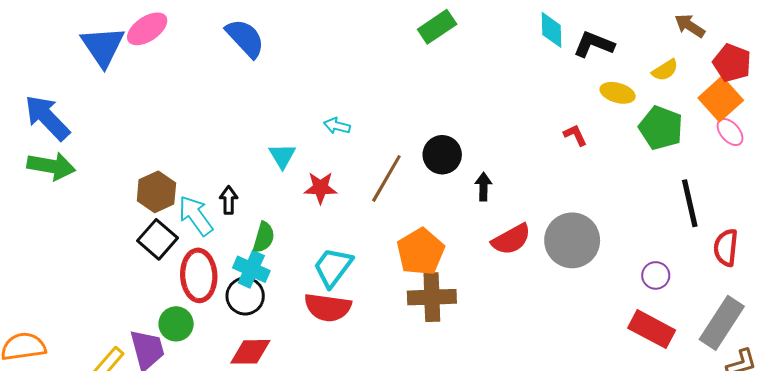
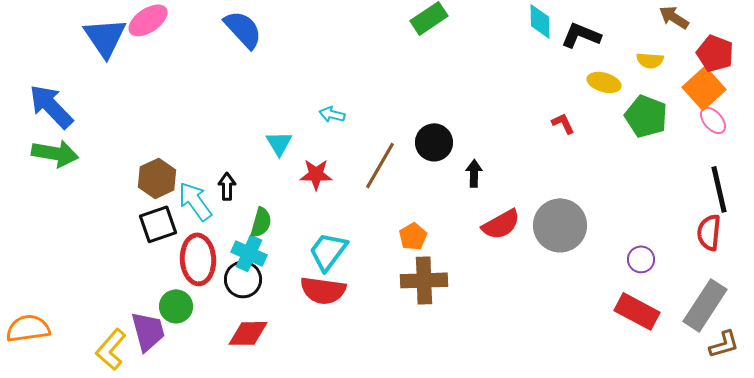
yellow semicircle: (665, 70) -> (650, 60), turned 36
black line: (690, 203) -> (719, 189), moved
black square: (157, 239) -> (158, 224), turned 30
orange pentagon: (421, 252) -> (413, 236), size x0.6

